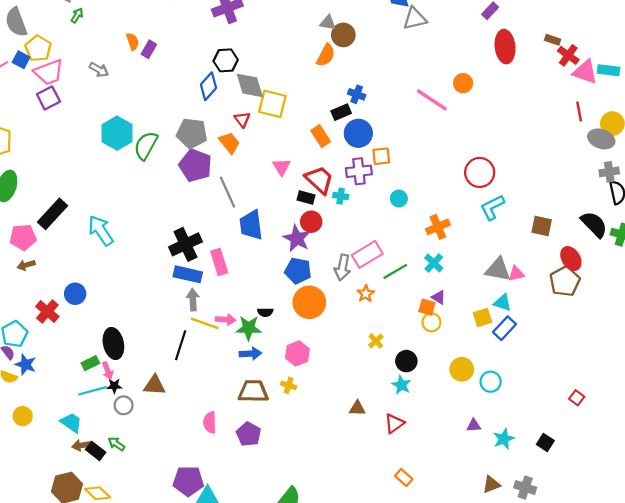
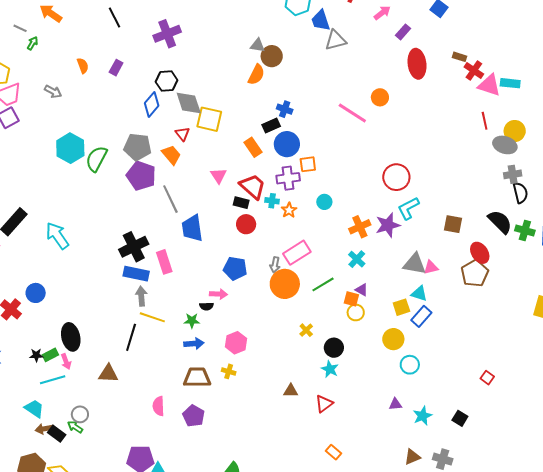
purple rectangle: (149, 49) -> (116, 68), moved
purple star: (297, 238) -> (388, 225), moved, turned 30
gray arrow: (342, 267) -> (275, 265), size x0.7
green line: (395, 271) -> (323, 284), moved
orange star: (366, 294) -> (289, 210), moved
orange circle: (309, 302) -> (285, 284), moved
pink arrow: (226, 320) -> (218, 294), moved
green star: (249, 328) -> (192, 321), size x0.7
yellow circle: (462, 369) -> (393, 339), moved
black star: (114, 386) -> (36, 355), moved
gray circle: (124, 405) -> (80, 414), moved

